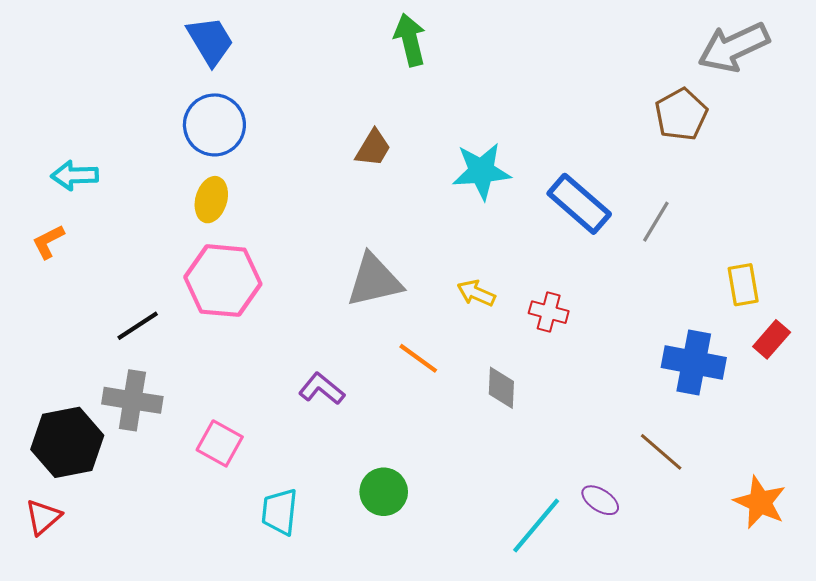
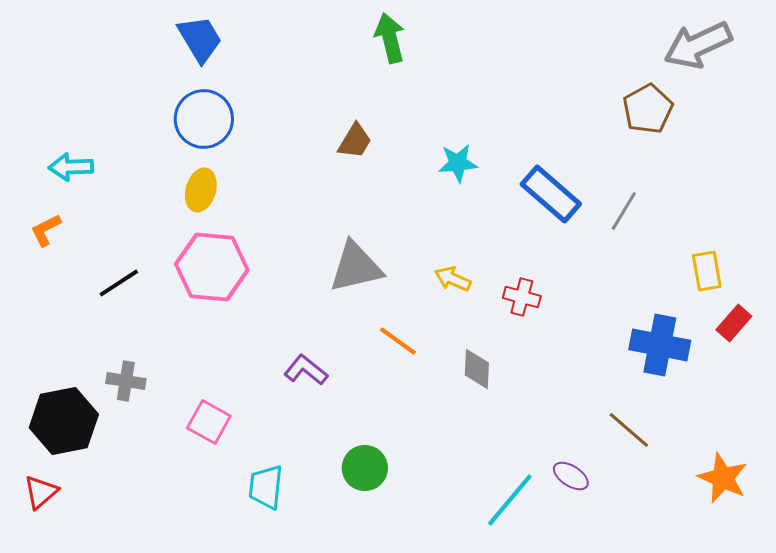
cyan star: (481, 171) -> (458, 163), size x0.7
black line: (138, 326) -> (119, 283), moved
gray cross: (132, 400) -> (126, 381), size x0.7

